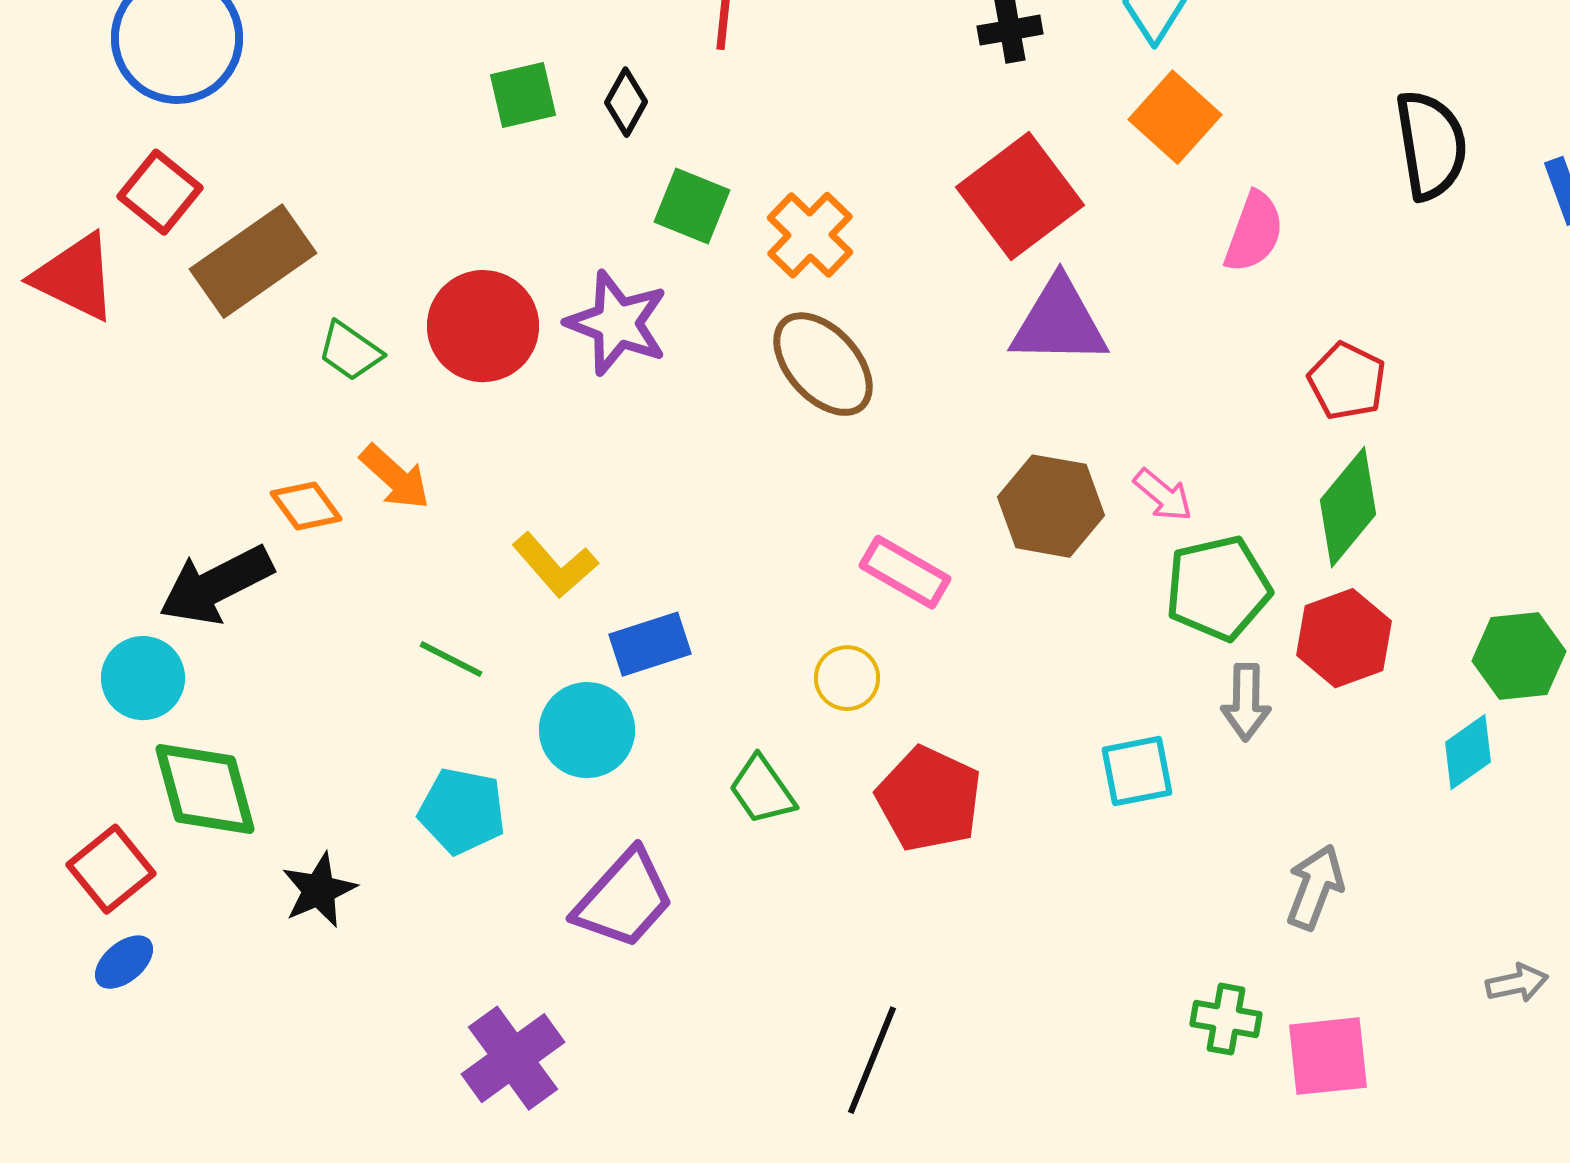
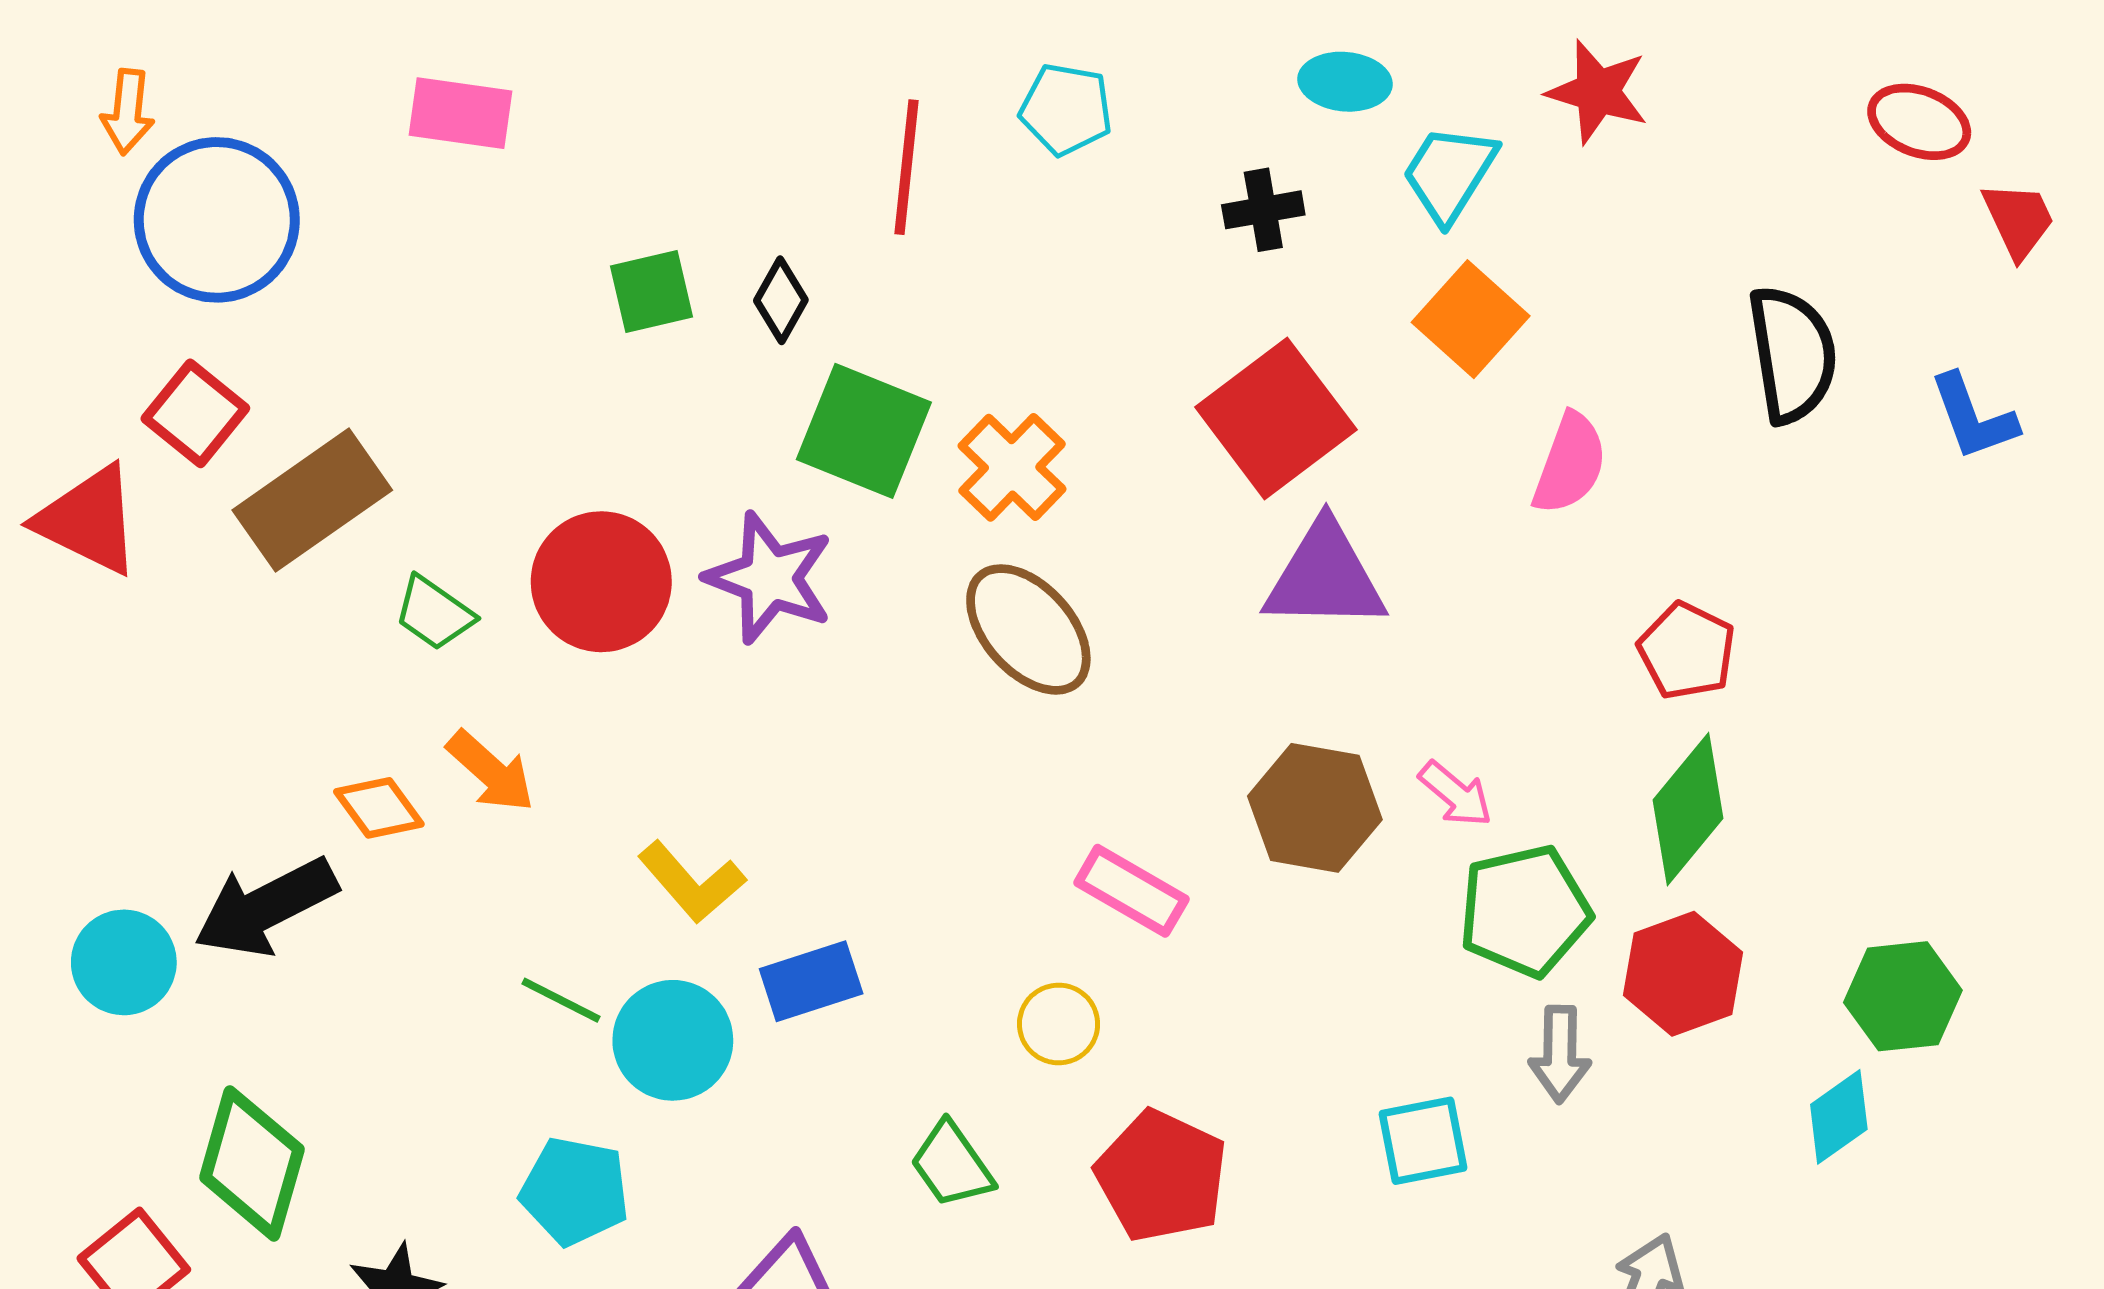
green square: (692, 206) -> (864, 431), size x1.4
cyan circle: (143, 678) -> (124, 962), moved
cyan circle: (587, 730) -> (673, 1040), moved
green diamond: (205, 789) -> (252, 1163), turned 31

